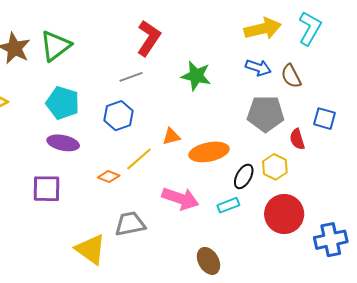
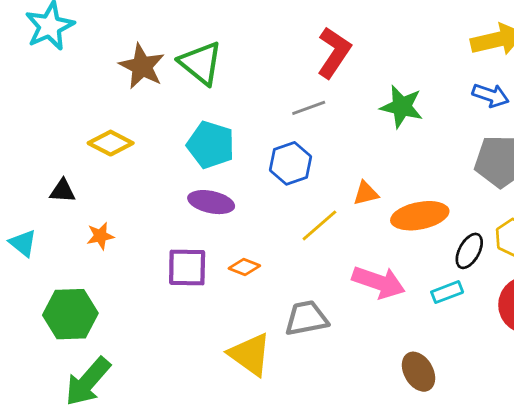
green triangle: (55, 46) -> (201, 63), turned -44
orange diamond: (109, 177) -> (244, 267), moved

